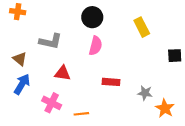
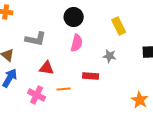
gray star: (145, 93) -> (110, 56), moved
orange line: (81, 114) -> (64, 89), moved

